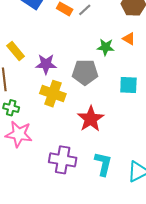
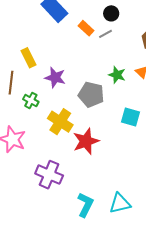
yellow cross: (53, 94) -> (60, 122), moved
green cross: (11, 108) -> (31, 100), moved
cyan L-shape: (103, 164) -> (85, 205), moved

